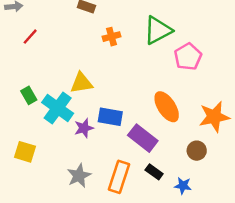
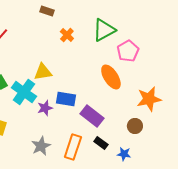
orange cross: (111, 37) -> (67, 35), turned -32
orange ellipse: (167, 107) -> (111, 77), moved

